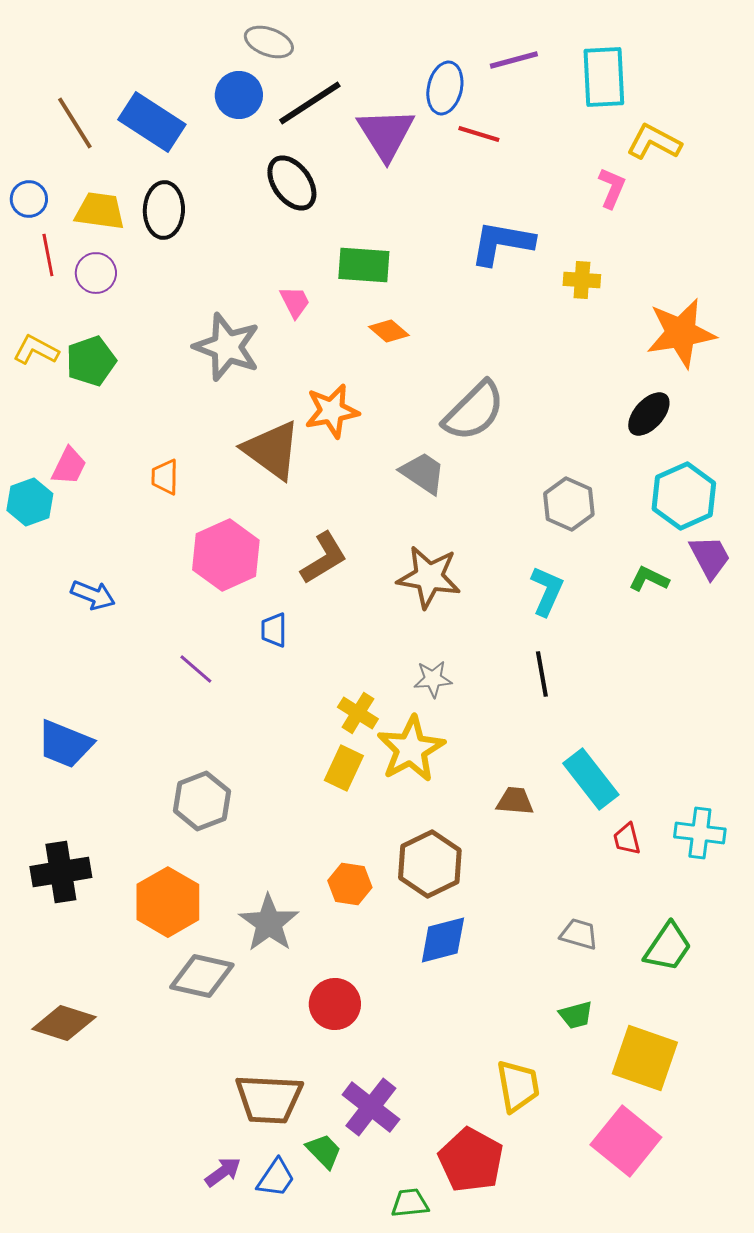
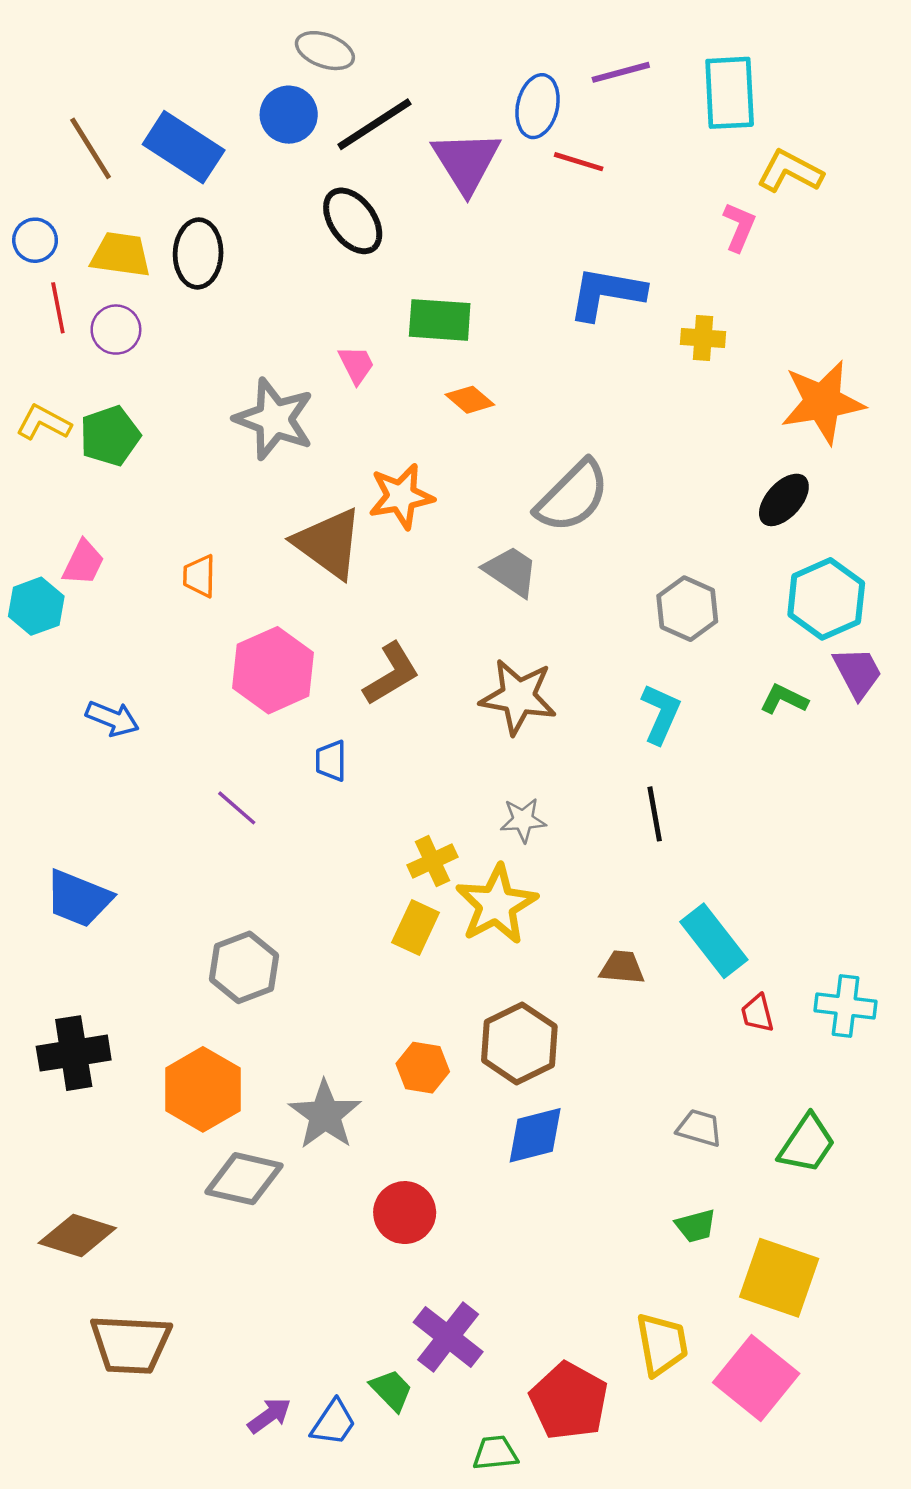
yellow cross: (358, 713) -> (432, 861), turned 33
yellow trapezoid: (518, 1086) -> (662, 1344), moved
brown trapezoid: (269, 1099) -> (130, 1344), moved

